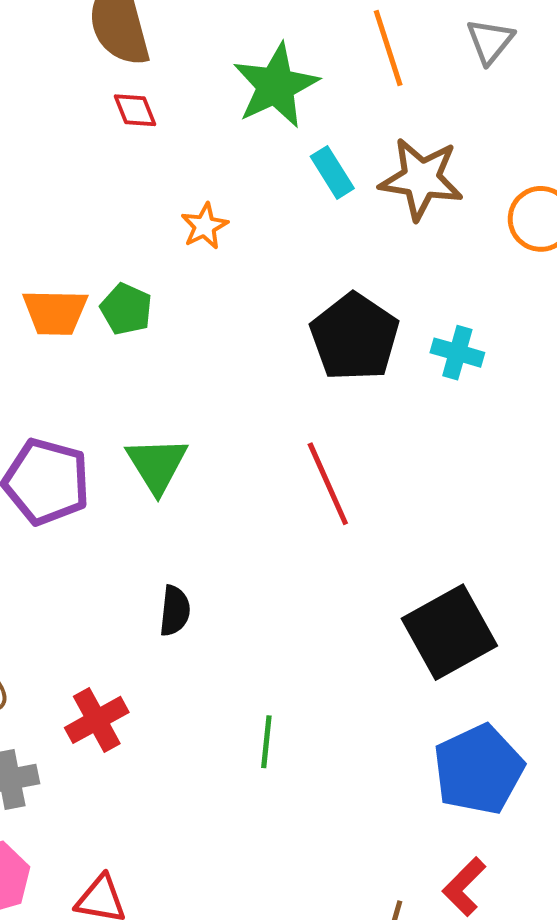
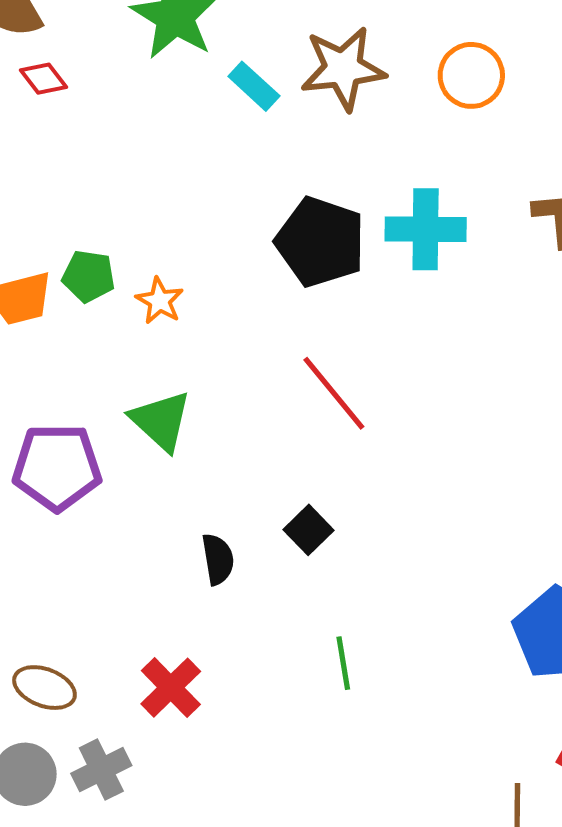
orange star: (205, 226) -> (160, 301), moved
cyan cross: (457, 353) -> (426, 229), size x1.5
black square: (449, 632) -> (309, 530), moved, size x0.5

